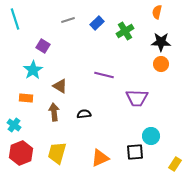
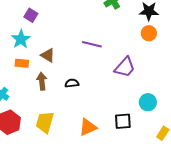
orange rectangle: (26, 98) -> (22, 63), moved
purple trapezoid: (137, 98) -> (125, 67), turned -50
cyan circle: (151, 136) -> (148, 102), moved

